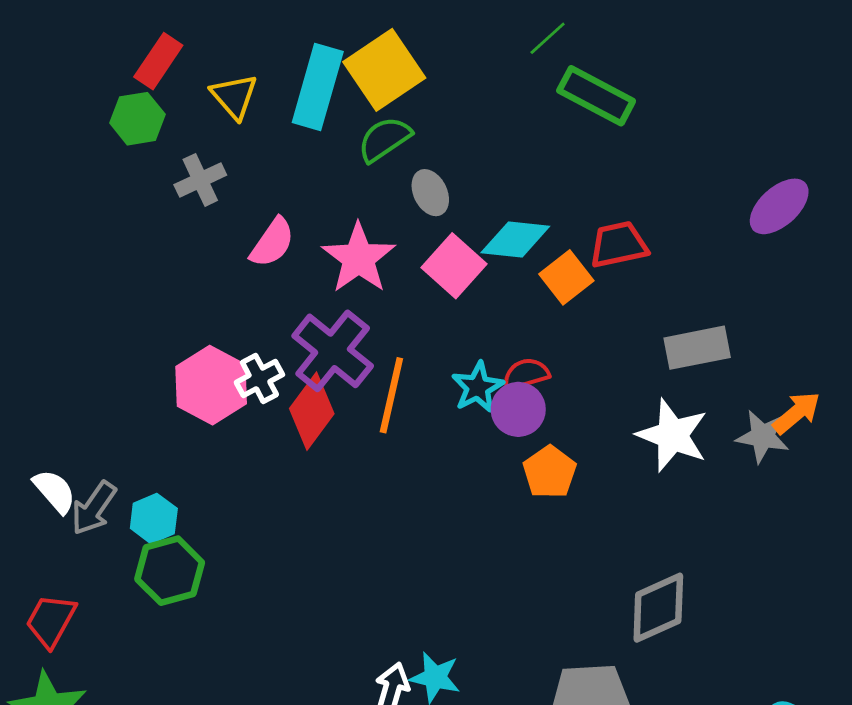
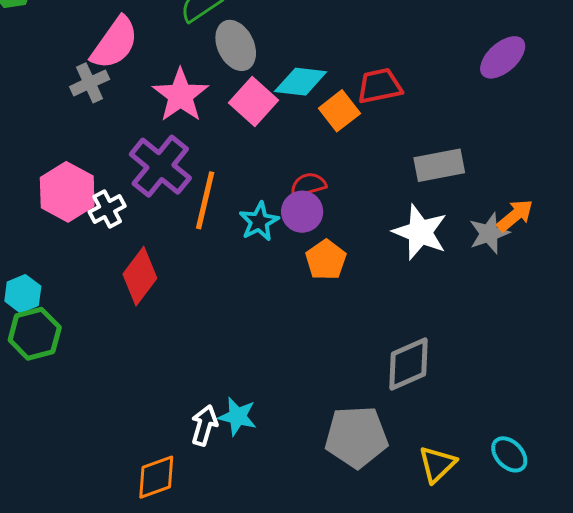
gray cross: (200, 180) -> (90, 83), moved
gray ellipse: (430, 193) -> (236, 45), size x1.4
pink semicircle: (272, 243) -> (115, 43), moved, size x1.4
white cross: (259, 378) -> (107, 209), moved
cyan star: (478, 387) -> (259, 222), moved
red diamond: (312, 411) -> (140, 276), moved
gray star: (763, 436) -> (489, 233), turned -30

